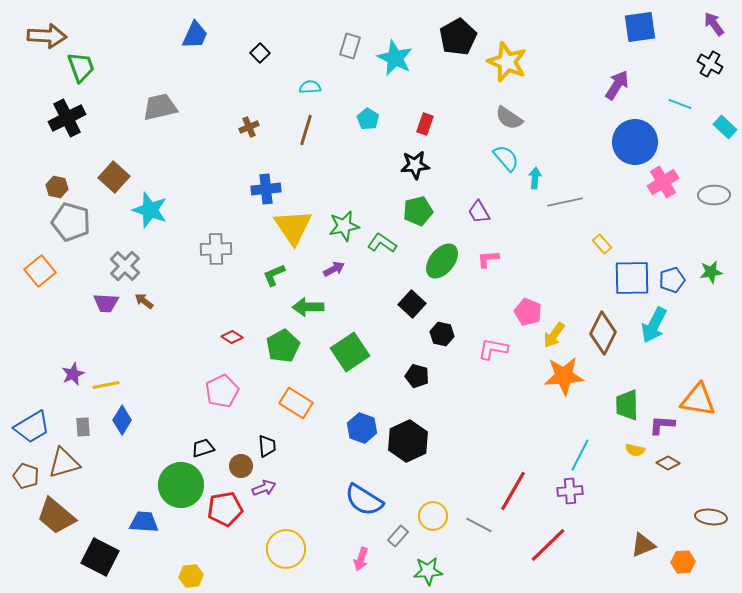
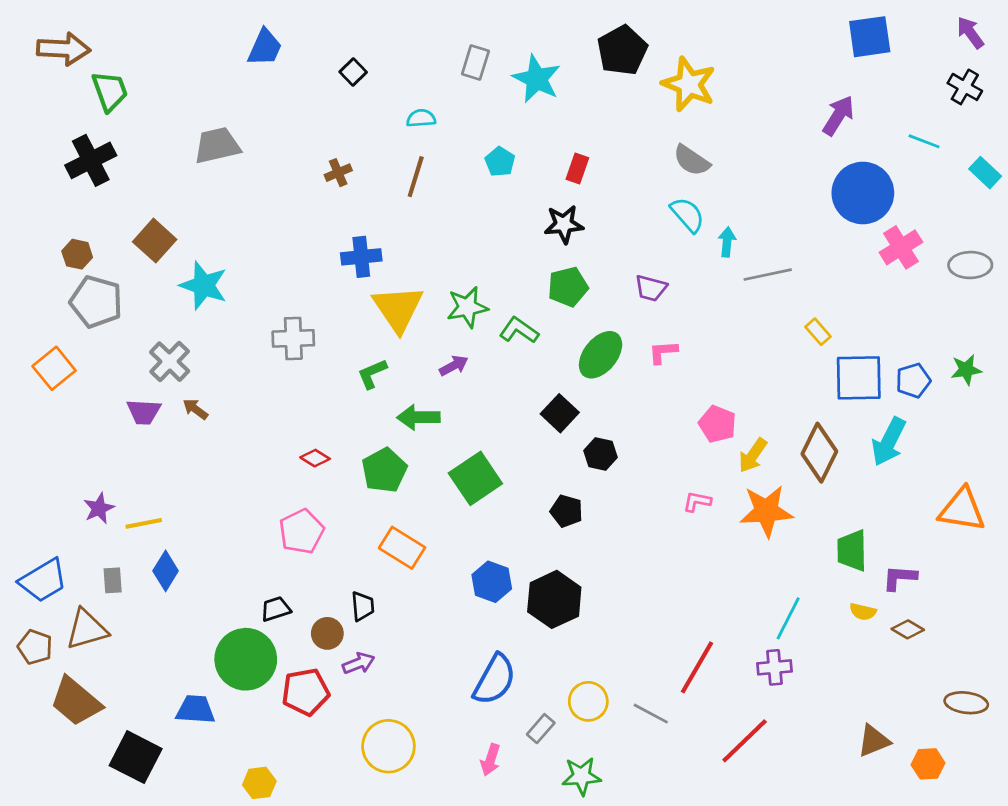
purple trapezoid: (479, 212) -> (651, 288), turned -45
pink L-shape: (493, 349) -> (697, 502), moved, size x0.7
orange triangle: (698, 400) -> (962, 510), moved
blue semicircle: (364, 500) -> (494, 680), turned -93

